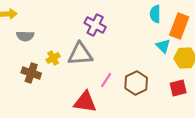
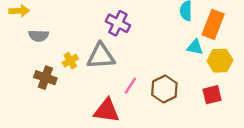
cyan triangle: (163, 46) -> (195, 47), turned -35

